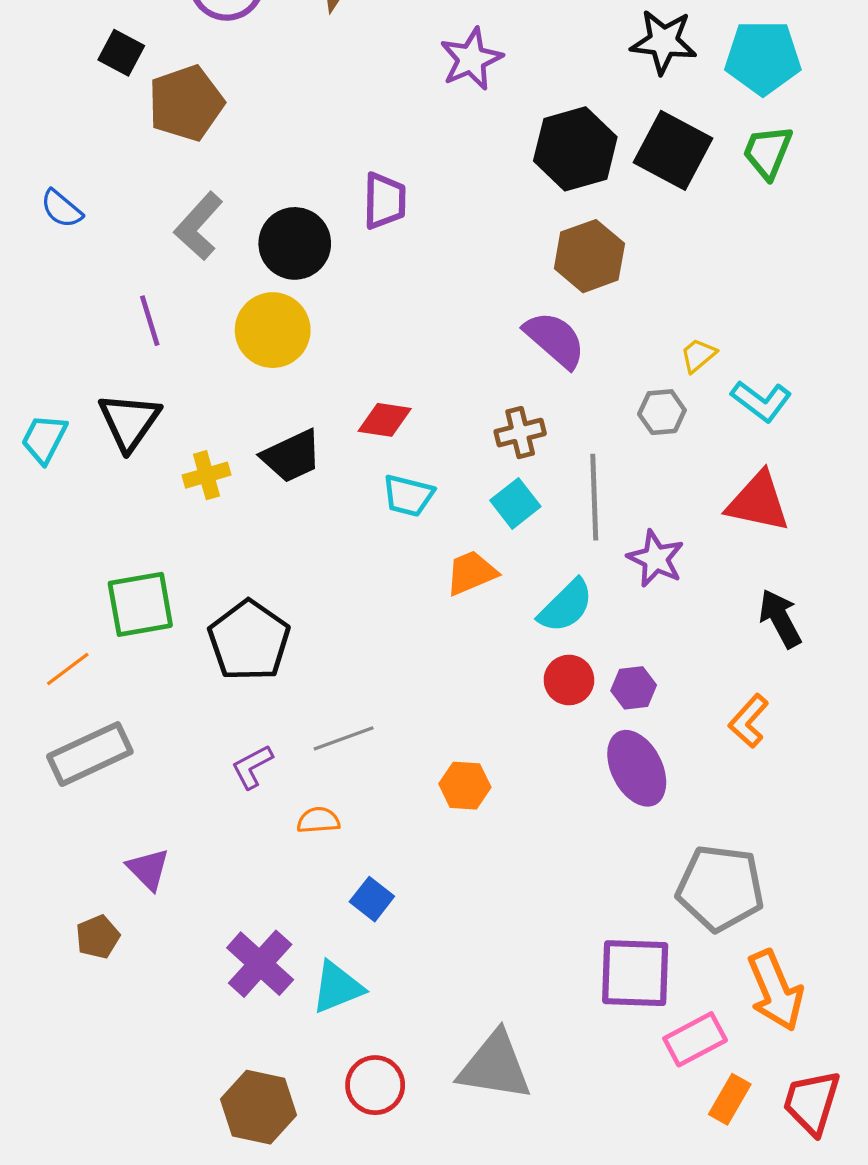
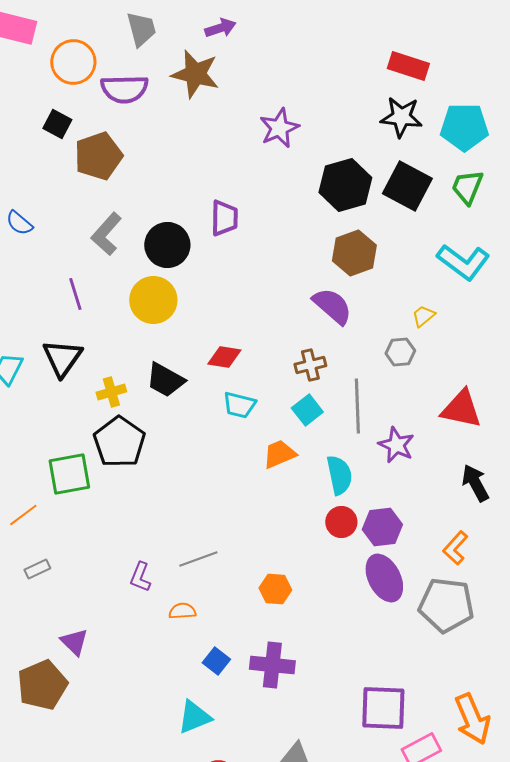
cyan L-shape: (761, 401) -> (463, 262), moved, size x1.4
black trapezoid: (292, 456) -> (165, 380), turned 54
cyan semicircle: (566, 606) -> (339, 475), turned -57
black pentagon: (249, 641) -> (119, 442), moved
purple hexagon: (634, 688) -> (382, 527), size x1.4
gray rectangle: (90, 754) -> (37, 569), size x0.5
purple L-shape: (252, 767) -> (140, 577), turned -40
gray pentagon: (720, 888) -> (446, 605), moved
brown pentagon: (98, 937) -> (42, 685), size x1.8
purple cross: (260, 964) -> (272, 665), moved, turned -36

